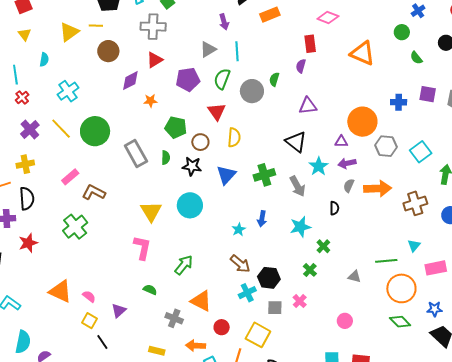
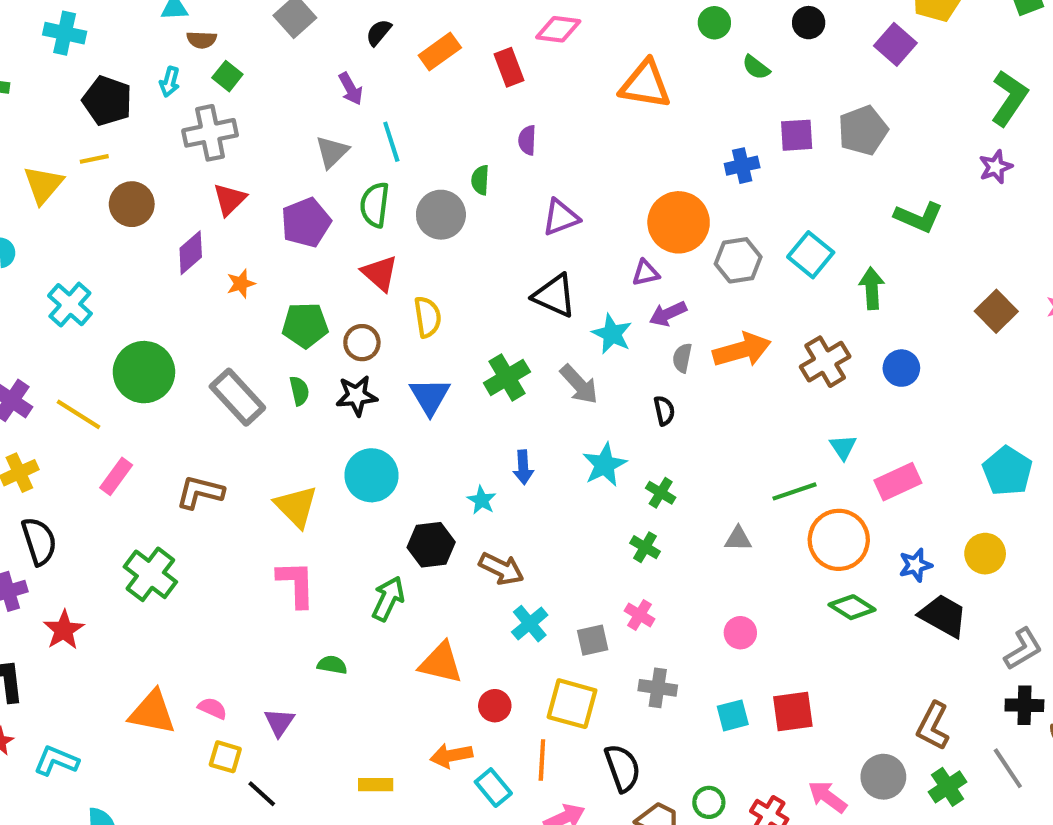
red rectangle: (310, 44) -> (509, 67), moved
yellow line: (61, 129) -> (79, 414), moved
brown L-shape: (94, 192) -> (200, 492), moved
black hexagon: (269, 278) -> (431, 545), moved
gray cross: (174, 318) -> (658, 688), moved

